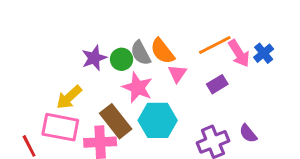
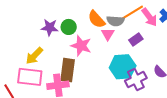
gray semicircle: (141, 53) -> (116, 21), moved, turned -54
purple star: (94, 58) -> (50, 27), turned 30
cyan hexagon: (158, 120) -> (123, 67), moved
brown rectangle: (116, 121) -> (68, 70), turned 50

